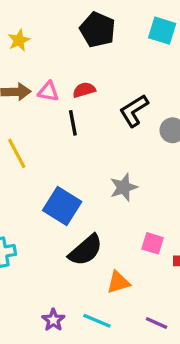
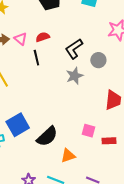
pink triangle: (48, 92) -> (21, 39), turned 32
gray star: (124, 187) -> (75, 76), moved
blue square: (62, 206) -> (18, 125), moved, turned 30

